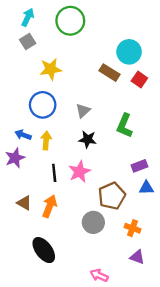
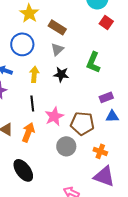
yellow star: (51, 69) -> (29, 13), turned -30
brown rectangle: (109, 73) -> (57, 27), moved
yellow arrow: (46, 141) -> (34, 74), moved
pink star: (80, 172) -> (54, 116), moved
brown pentagon: (112, 196) -> (82, 123), turned 30
purple triangle: (137, 257) -> (104, 176), size x1.6

